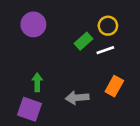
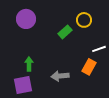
white line: (105, 50) -> (99, 49), moved
purple square: (30, 109) -> (23, 85), turned -30

